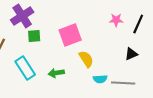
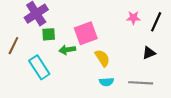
green arrow: (56, 73) -> (67, 50), moved
cyan semicircle: (100, 79) -> (106, 82), moved

